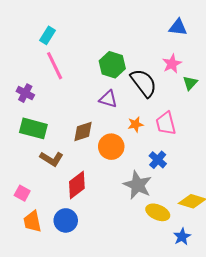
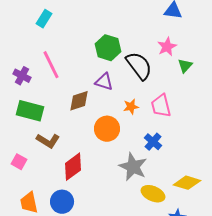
pink line: (55, 66) -> (51, 65), moved
brown diamond: (83, 131) -> (79, 101), moved
pink square: (22, 193) -> (19, 162), moved

